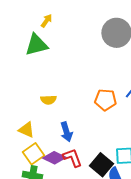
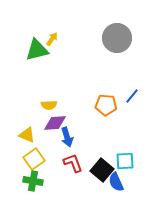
yellow arrow: (46, 21) -> (52, 39), moved
purple diamond: (54, 158) -> (55, 123), moved, turned -30

